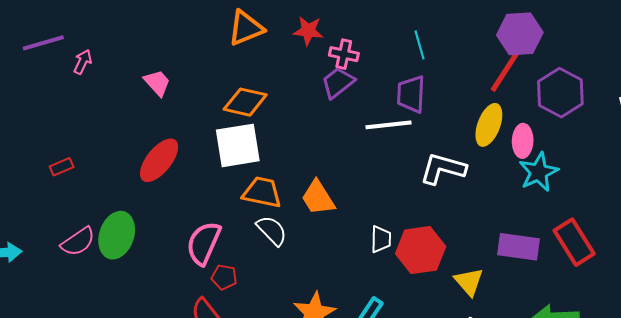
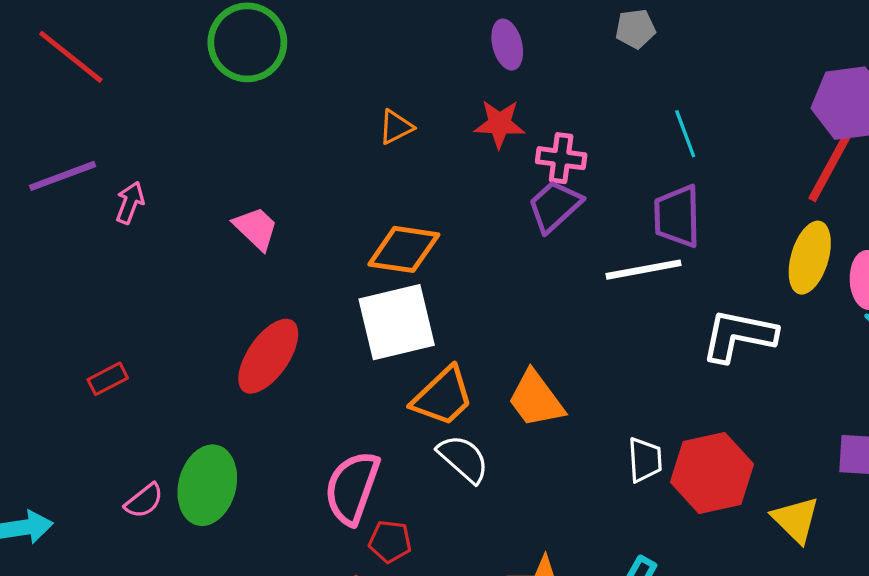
orange triangle: (246, 28) -> (396, 127), size x0.6
orange trapezoid: (262, 192) -> (443, 397), turned 129
pink semicircle: (78, 242) -> (144, 501), size x0.7

